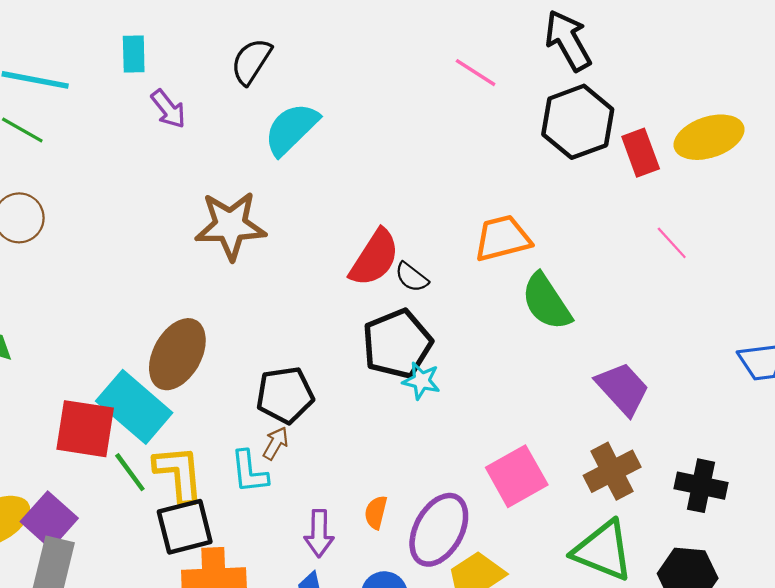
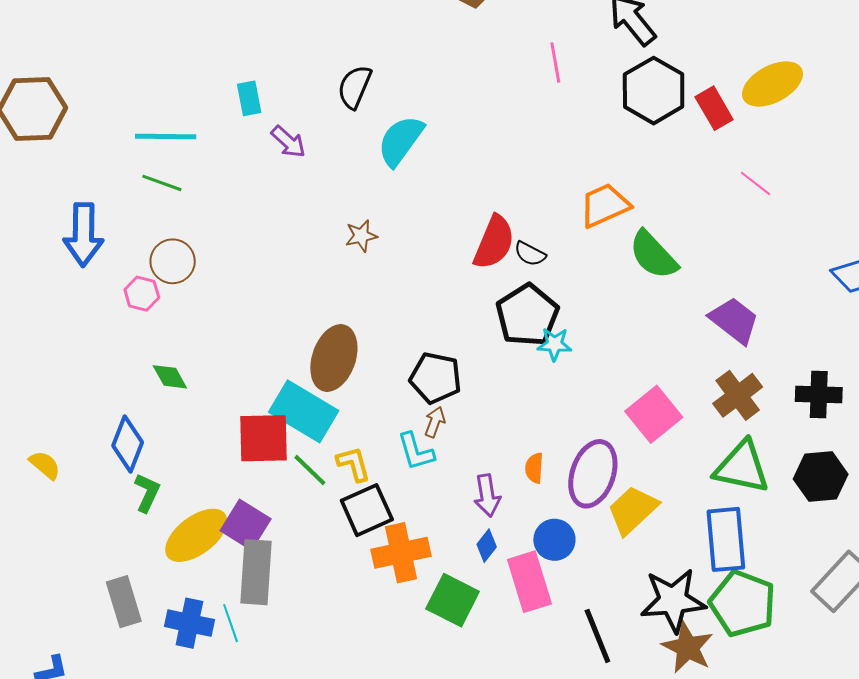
pink line: (476, 73) -> (555, 62), turned 57
brown star: (230, 226) -> (361, 236), size x0.5
black pentagon: (285, 395) -> (436, 378), turned 30
yellow L-shape: (179, 474) -> (354, 464), size x0.7

